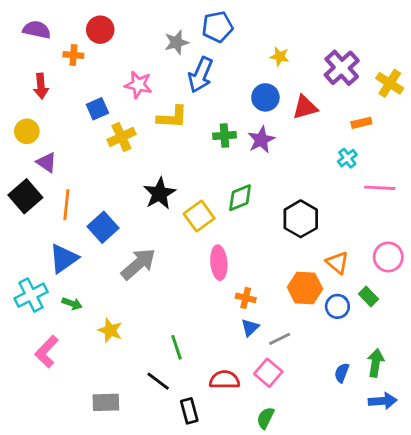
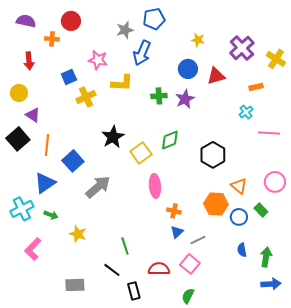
blue semicircle: (342, 373) -> (242, 250), moved, turned -32

